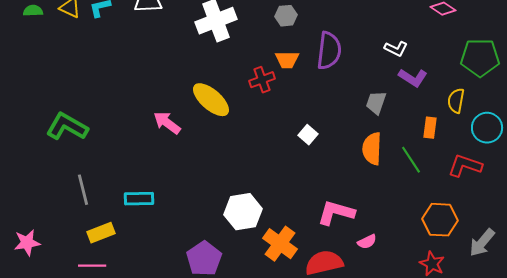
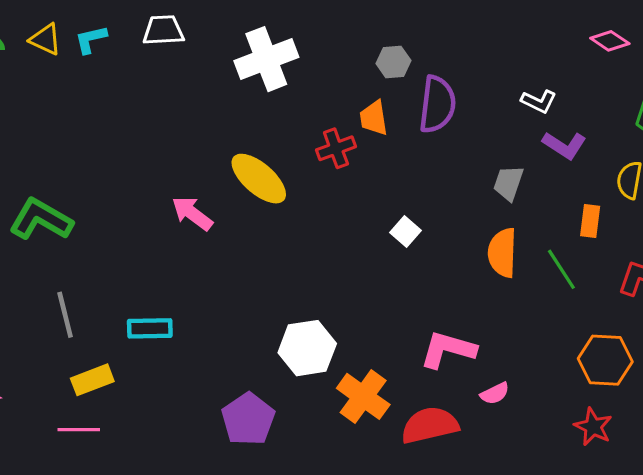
gray hexagon: (286, 16) -> (393, 62), moved
orange trapezoid: (287, 60) -> (374, 118), turned 80

